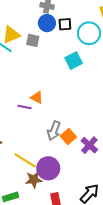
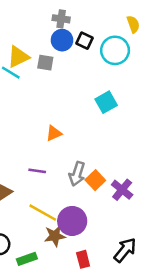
black square: (65, 24) -> (85, 41), turned 32
cyan square: (74, 61) -> (106, 102), moved
orange triangle: (37, 97) -> (54, 133), turned -48
purple line: (25, 107) -> (37, 171), moved

